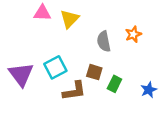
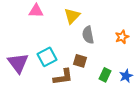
yellow triangle: (70, 19) -> (72, 16), moved
orange star: (133, 34) -> (122, 37), moved
green rectangle: (114, 84) -> (105, 75), moved

